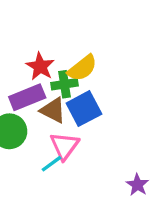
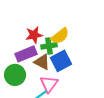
red star: (40, 66) -> (34, 35), turned 30

